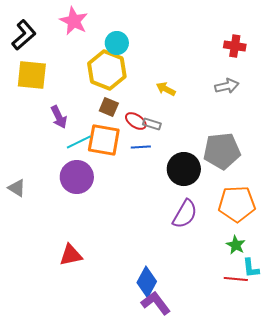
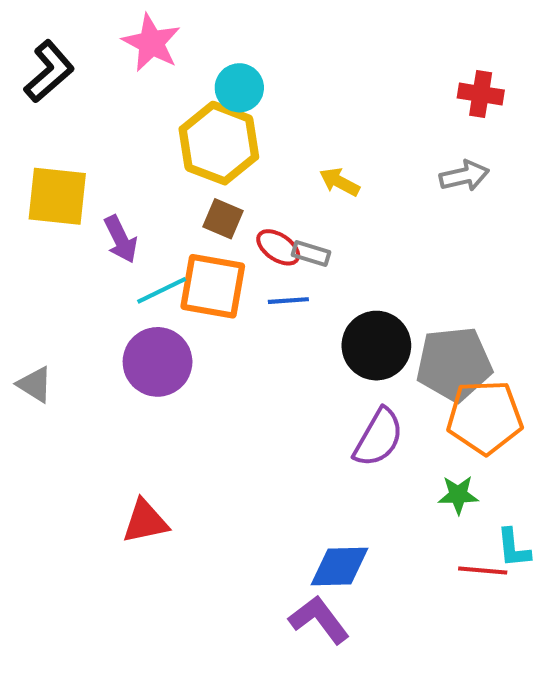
yellow square: (32, 75) -> (57, 196), moved
gray pentagon: (222, 151) -> (454, 364), moved
green star: (236, 245) -> (458, 495), moved, turned -30
blue diamond: (147, 282) -> (340, 566), moved, turned 60

